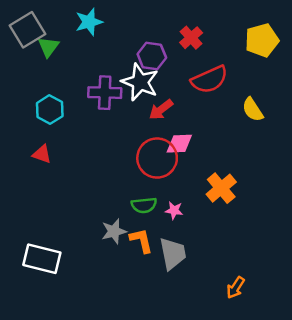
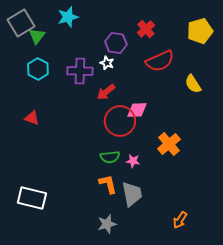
white star: (140, 82) -> (107, 63), size x0.5
cyan hexagon: (50, 110) -> (38, 69), moved
red arrow: (161, 110) -> (106, 92), moved
gray star: (114, 231) -> (107, 224), moved

